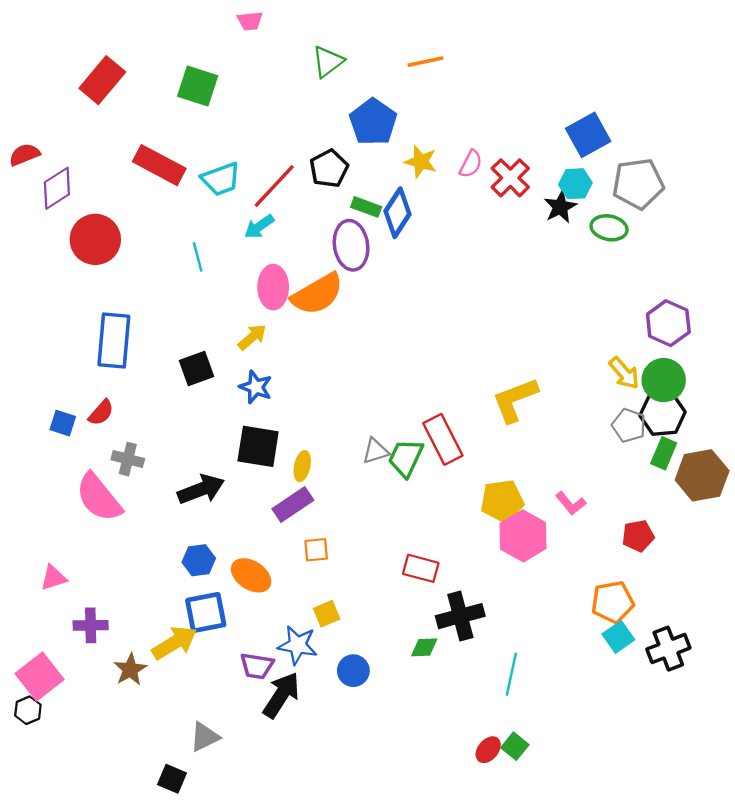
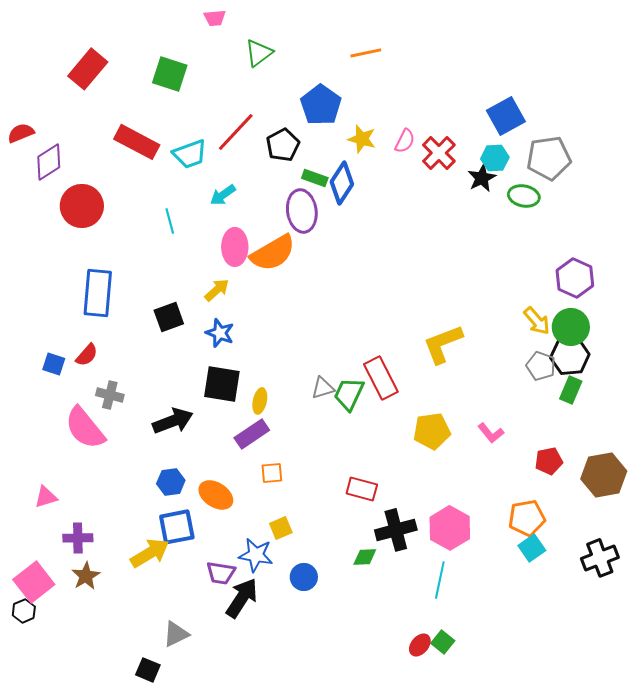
green triangle: (328, 62) -> (259, 53), moved
red line: (274, 186) -> (236, 132), moved
brown hexagon: (702, 475) -> (604, 475), moved
pink hexagon: (523, 536) -> (450, 528), moved
black cross: (668, 649) -> (600, 558), moved
brown star: (130, 669) -> (86, 576), moved

